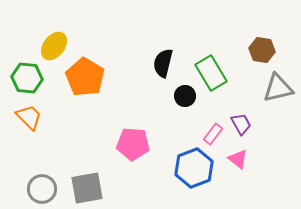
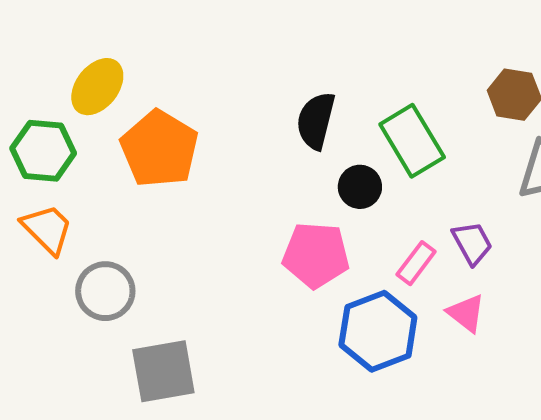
pink pentagon: (133, 144) -> (316, 255), moved
gray circle: (42, 189) -> (105, 291), moved

